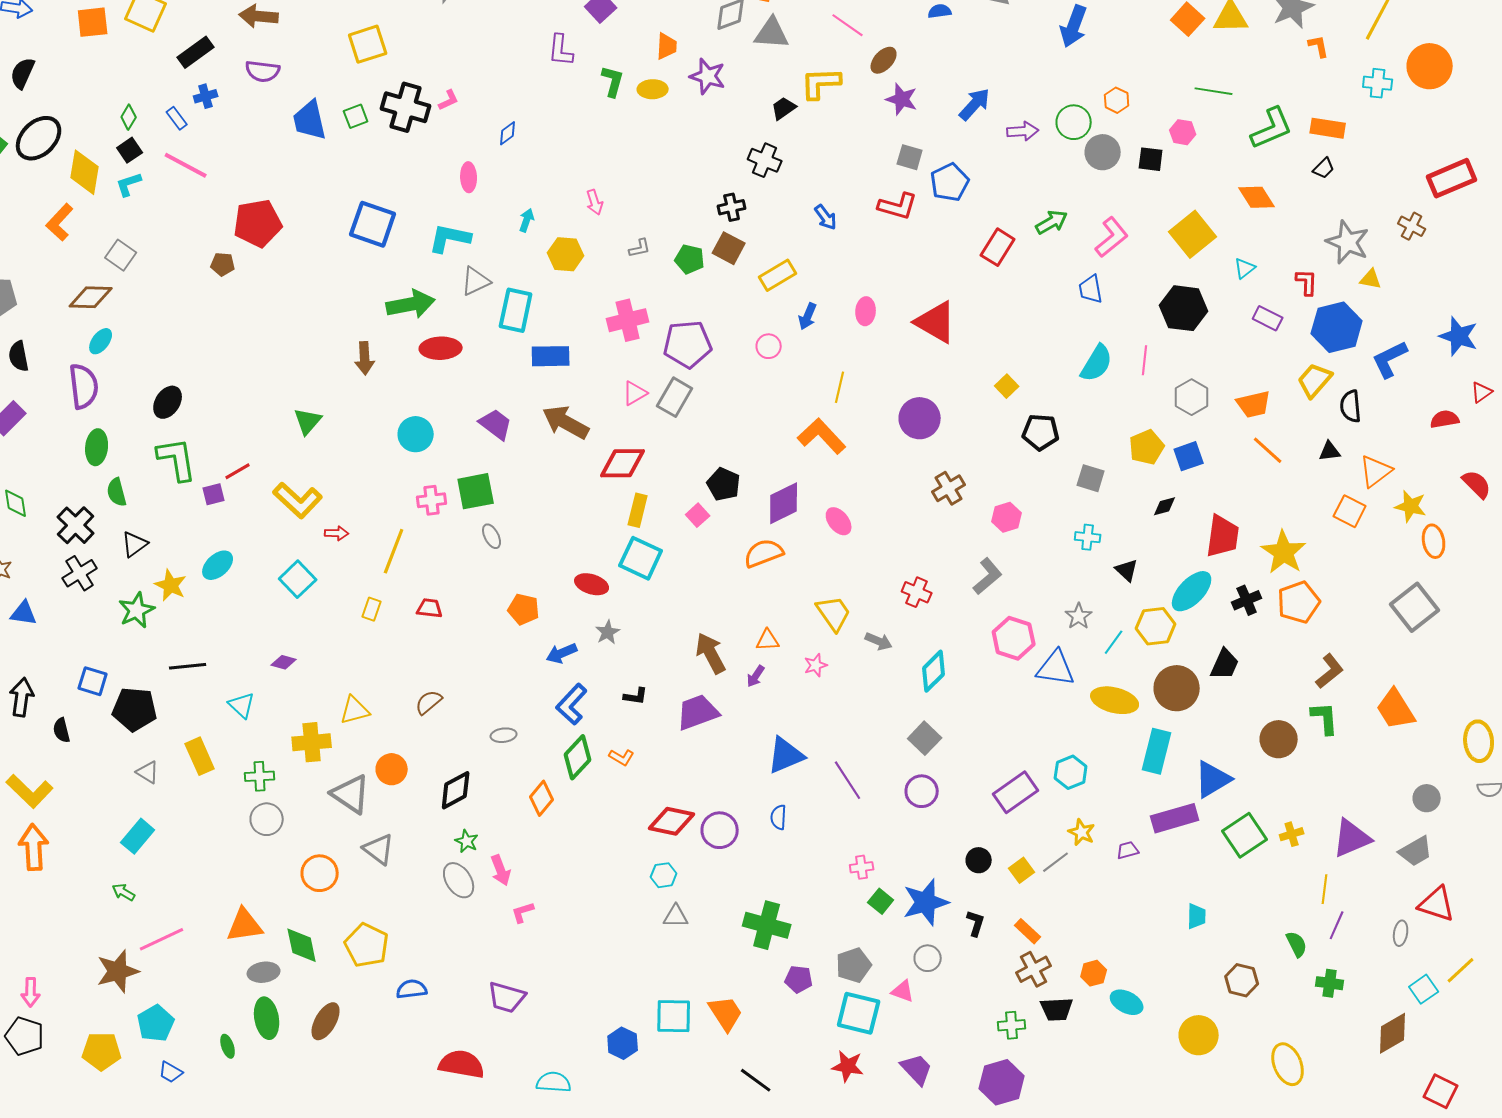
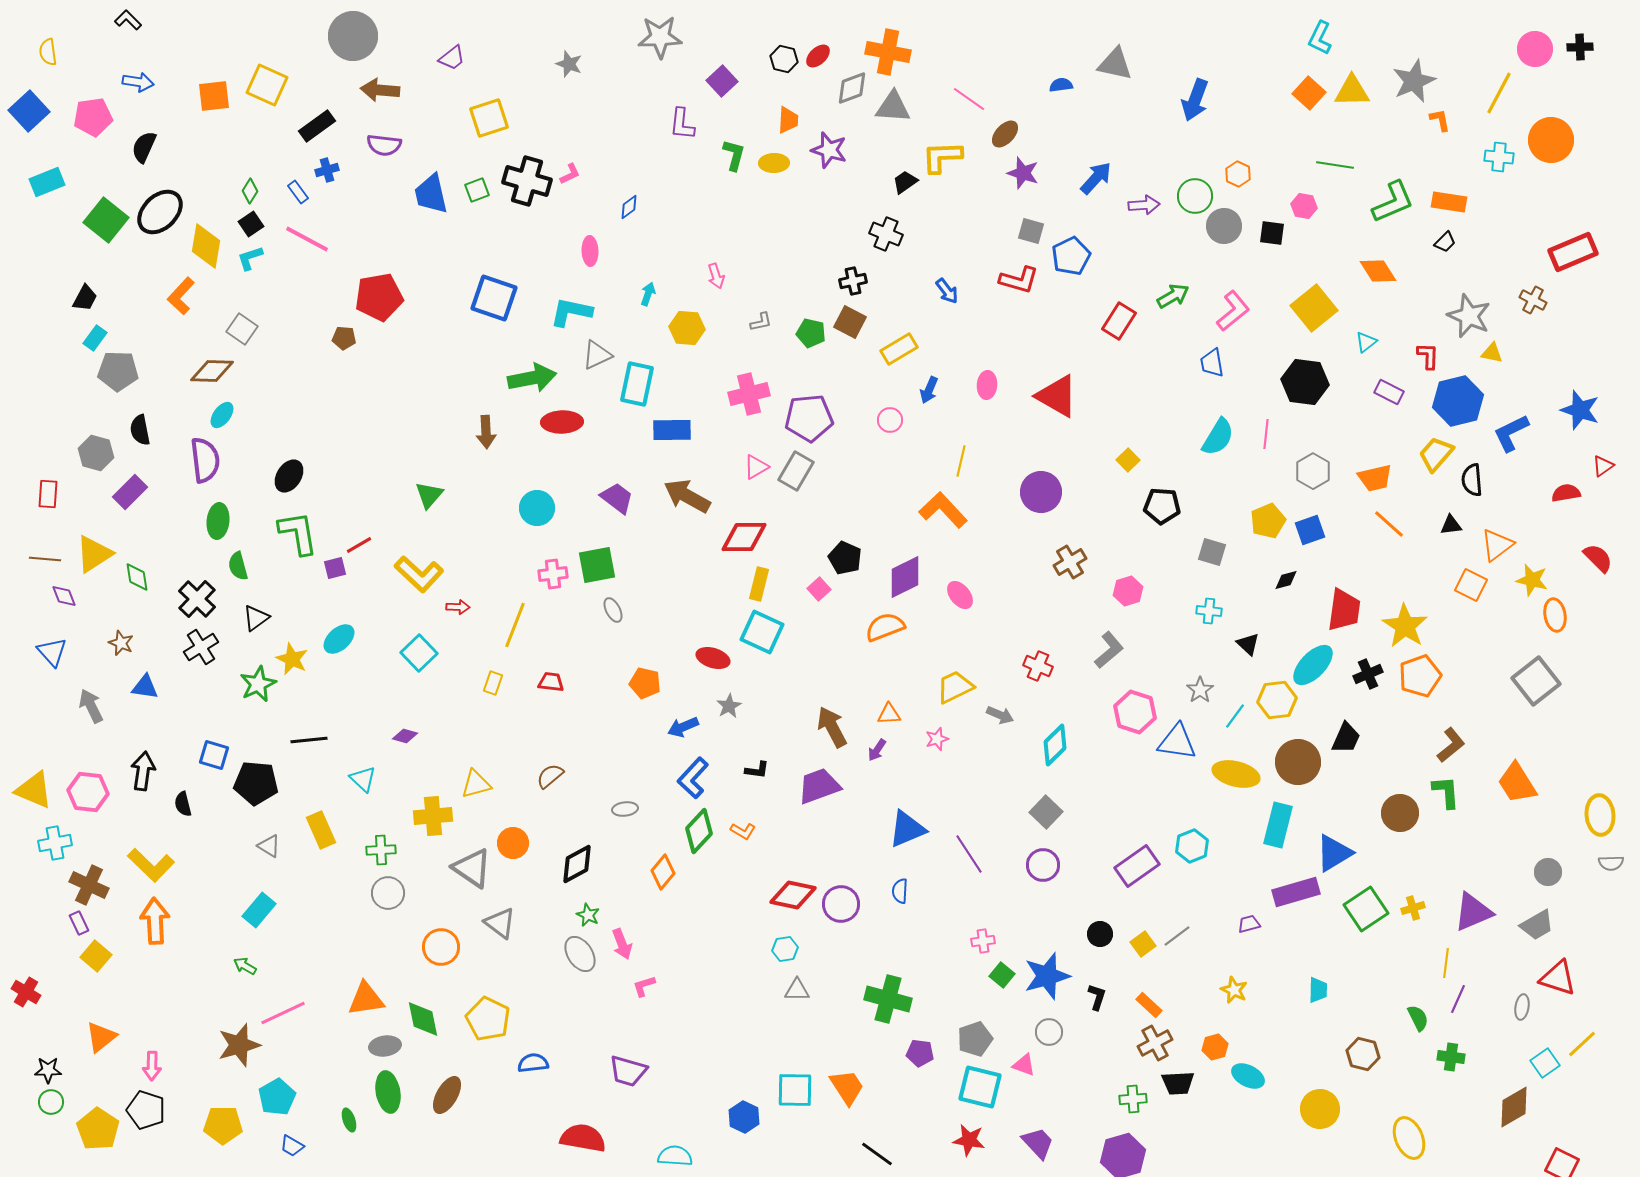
yellow trapezoid: (834, 613) -> (955, 687), turned -81
yellow star: (1082, 832) -> (1234, 990), moved

